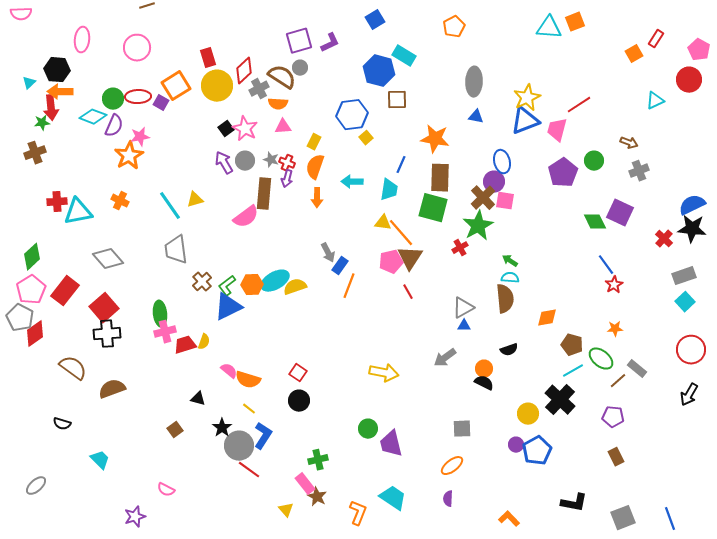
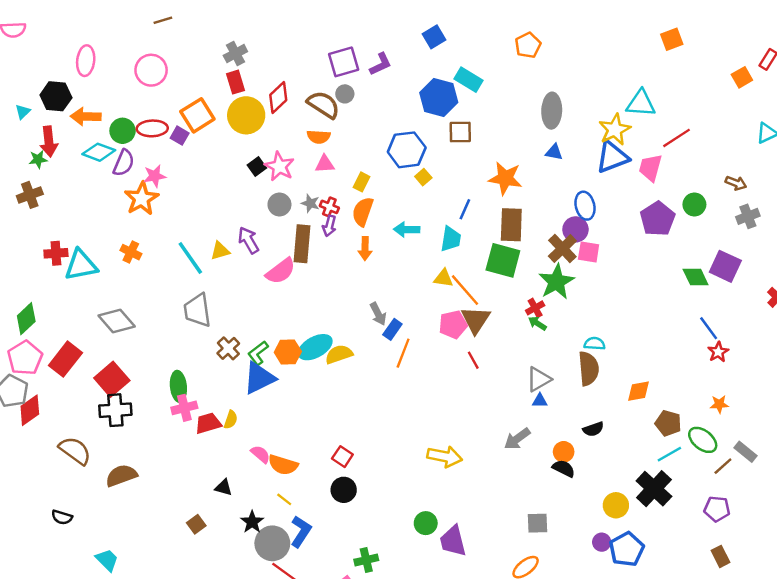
cyan triangle: (549, 28) -> (641, 103), moved
gray cross: (259, 89) -> (235, 54), moved
orange arrow: (60, 92) -> (86, 117), moved
purple arrow: (224, 163) -> (249, 240), moved
green arrow: (510, 261) -> (537, 323), moved

